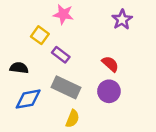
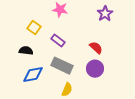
yellow square: (40, 35) -> (34, 28), moved

